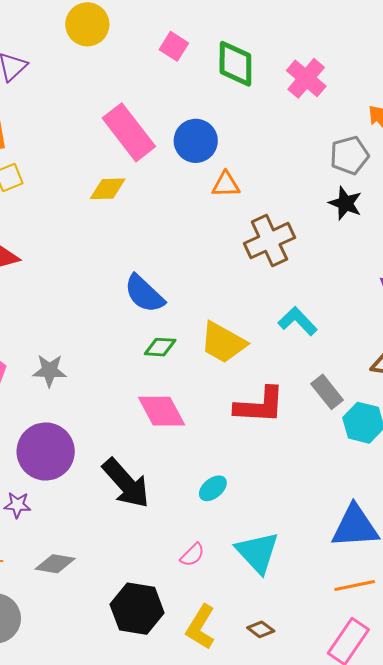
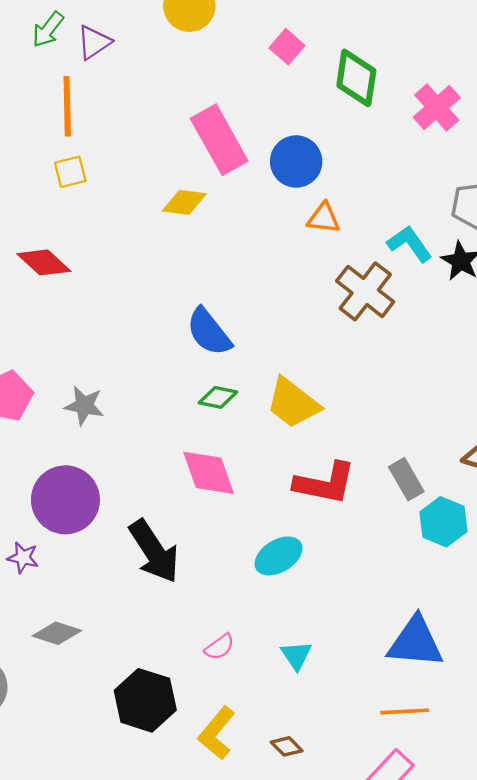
brown cross: (269, 241) -> (365, 291), turned -36
cyan L-shape: (298, 321) -> (410, 244), moved
cyan ellipse: (213, 488) -> (279, 556), moved, size x1.4
cyan triangle: (257, 552) -> (296, 655), size x0.6

